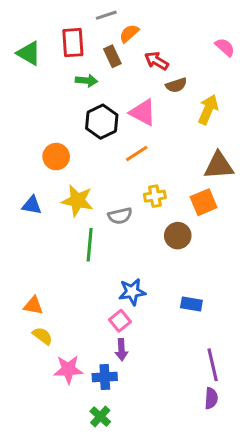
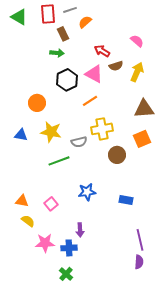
red rectangle: (73, 43) -> (48, 14), moved
pink semicircle: (225, 47) -> (137, 41), moved
green triangle: (29, 53) -> (19, 17), moved
brown rectangle: (112, 56) -> (63, 34), moved
red arrow: (156, 61) -> (102, 51), moved
brown semicircle: (176, 85) -> (116, 66), moved
yellow cross: (155, 196) -> (102, 129), size x1.5
orange square: (204, 202) -> (142, 139), moved
green line: (90, 245) -> (59, 161), turned 65
pink square: (120, 321) -> (51, 204), moved

